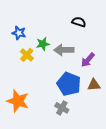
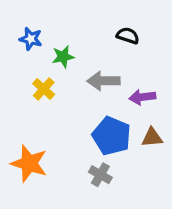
blue star: (19, 33) -> (31, 39), moved
green star: (43, 44) -> (63, 57), moved
purple arrow: (88, 60) -> (142, 97), turned 42

